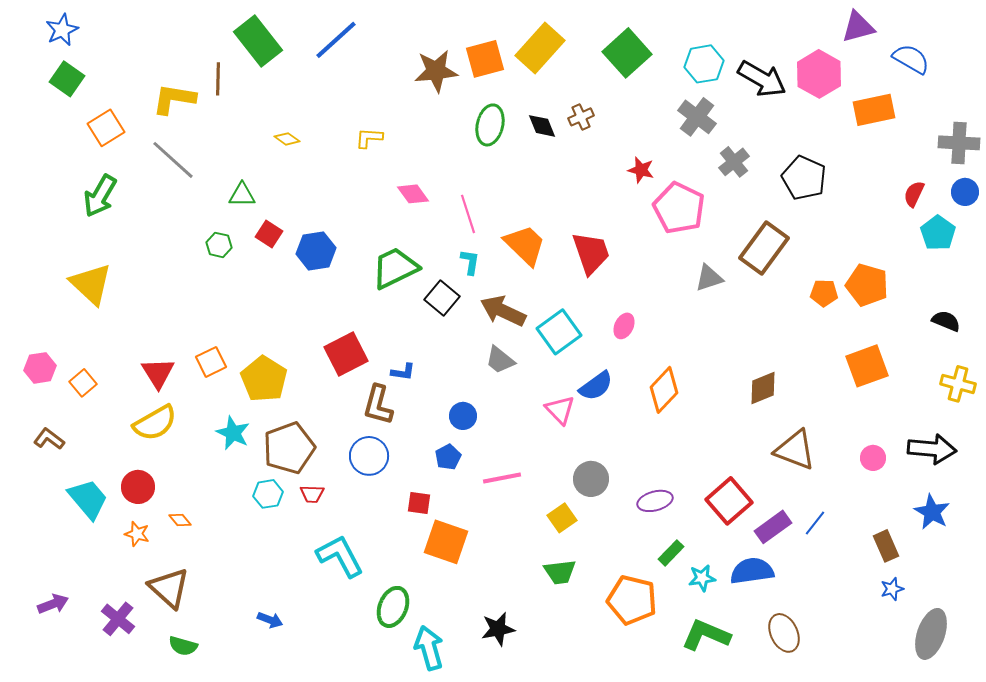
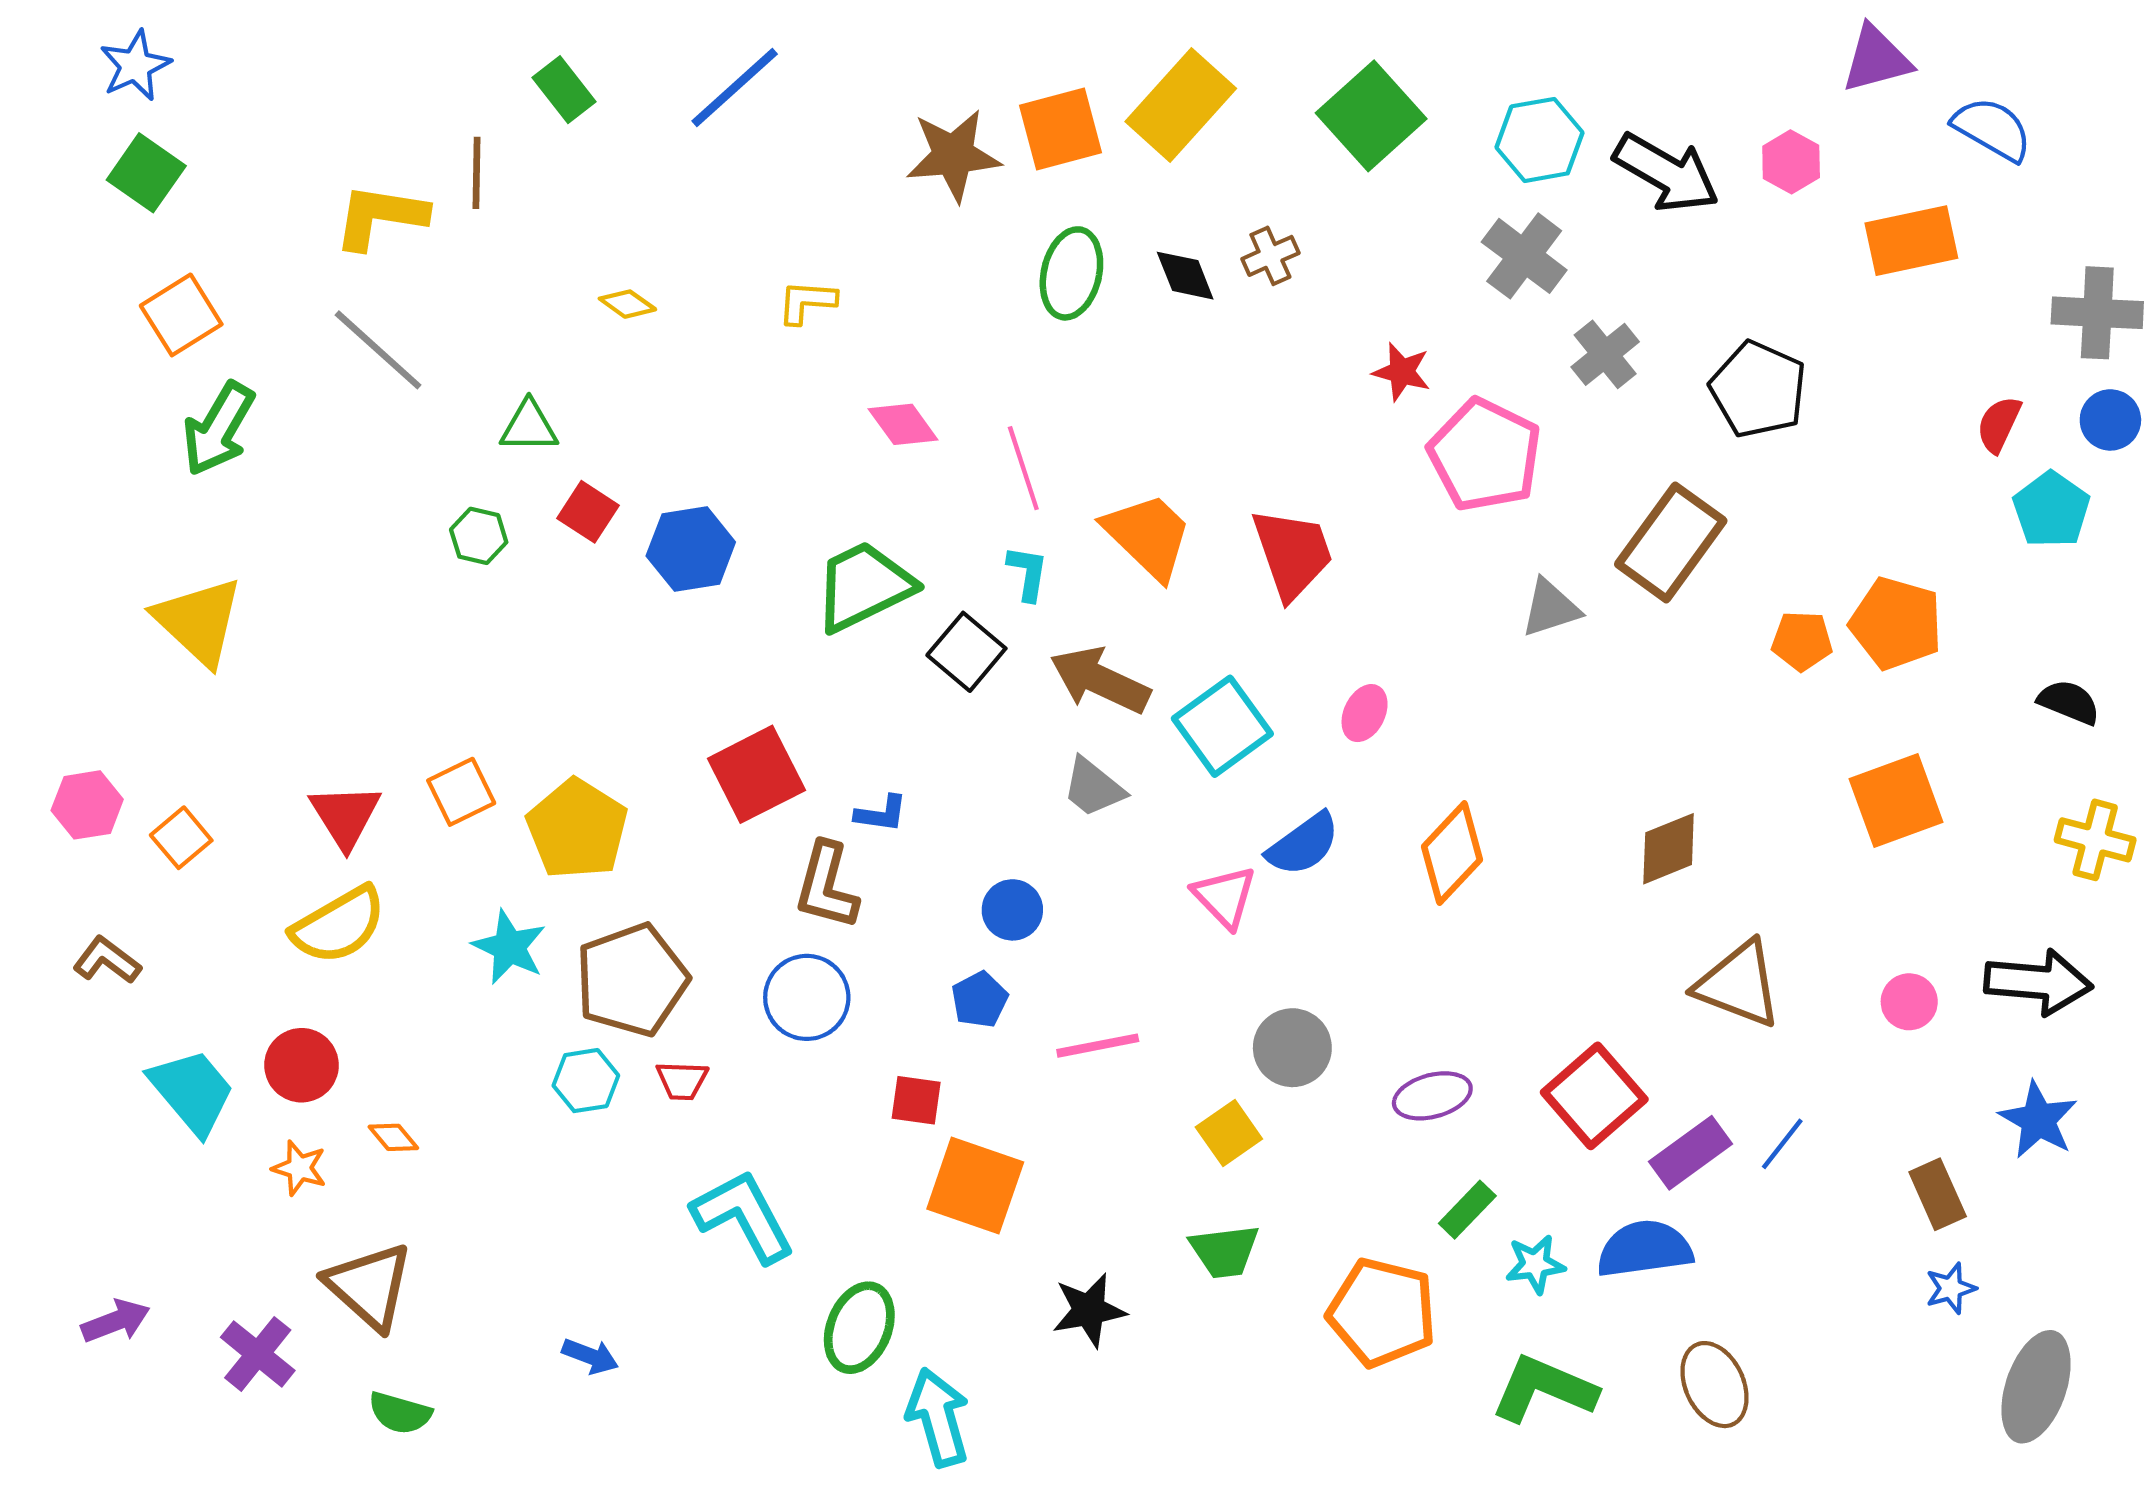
green rectangle: (258, 41) -> (564, 90), size x0.6
pink hexagon: (819, 74) -> (1791, 162), size x0.6
orange square: (106, 128) -> (181, 315), moved
black star: (498, 629) -> (1089, 1310), moved

